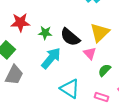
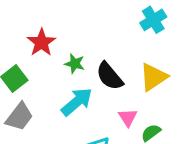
red star: (20, 22) -> (41, 42), turned 30
pink triangle: (90, 53) -> (128, 117), moved

